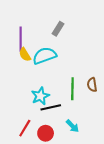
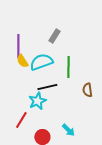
green line: (72, 89) -> (68, 67), moved
black line: (51, 107) -> (47, 87), moved
red line: (25, 128) -> (21, 120), moved

